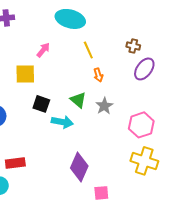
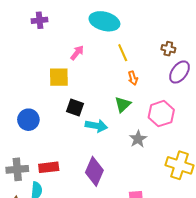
green triangle: (78, 100) -> (123, 104), moved, turned 36
gray star: (104, 106) -> (138, 139), moved
pink hexagon: (141, 125) -> (161, 114), moved
purple diamond: (79, 167) -> (94, 171), moved

